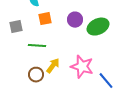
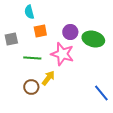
green ellipse: (98, 27) -> (93, 39), turned 40
pink star: (82, 67) -> (62, 54), moved

